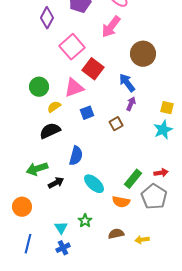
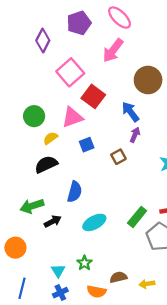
cyan ellipse: (94, 184) -> (94, 222), turned -70
orange semicircle: (121, 202) -> (97, 291), moved

